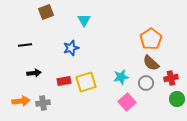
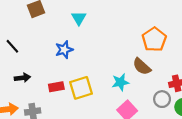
black line: (25, 45) -> (12, 46), turned 56
brown semicircle: (151, 63) -> (142, 66), moved
gray circle: (146, 83) -> (162, 99), moved

